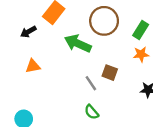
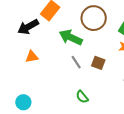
black arrow: (28, 32) -> (28, 27), size x1.5
gray line: (91, 83) -> (76, 62), moved

